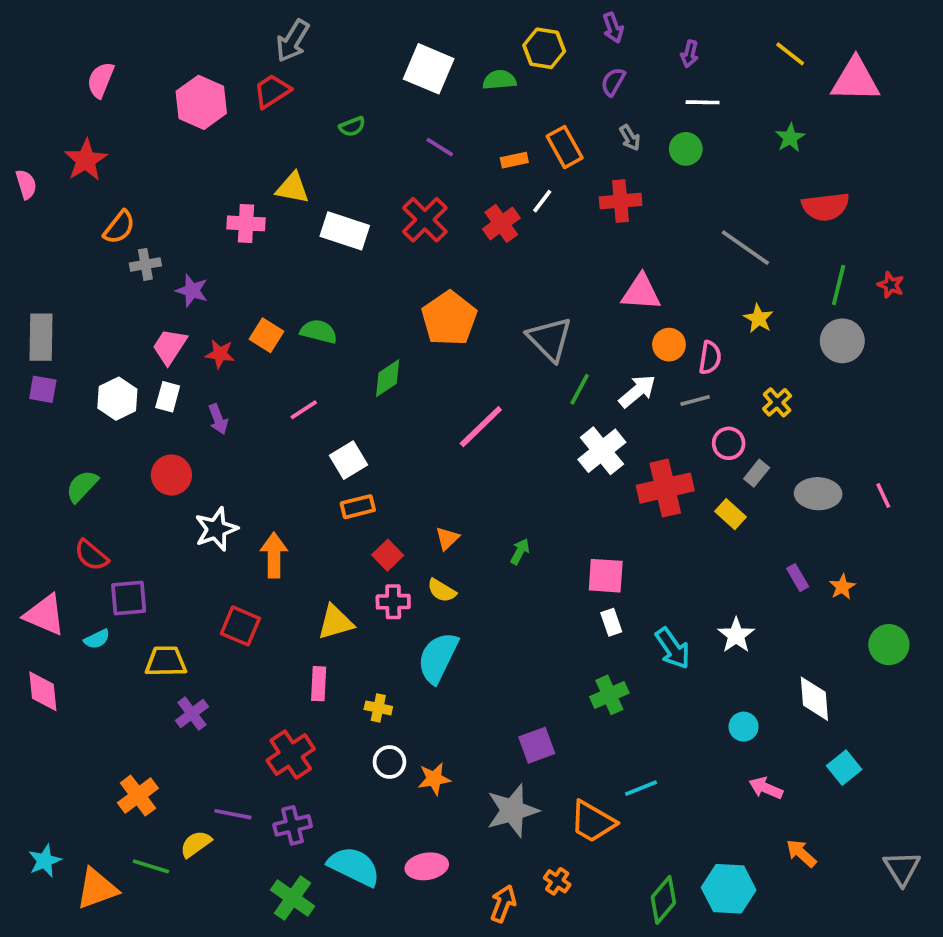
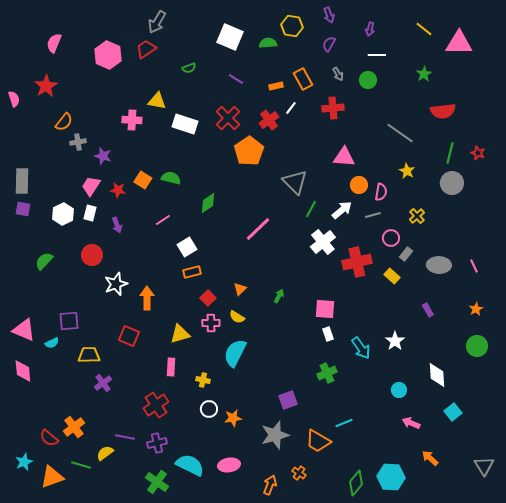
orange pentagon: (449, 318) -> (249, 151), moved
red semicircle: (91, 555) -> (49, 438), moved
orange star: (842, 587) -> (476, 309), moved

